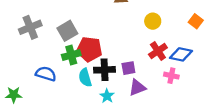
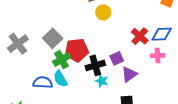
yellow circle: (153, 21) -> (103, 12), moved
cyan semicircle: (85, 78) -> (60, 79), moved
cyan star: (107, 96) -> (102, 81), moved

